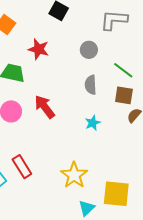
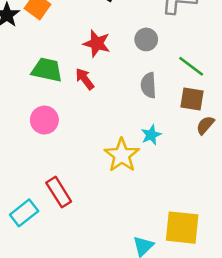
red star: (39, 49) -> (97, 43), moved
red arrow: (45, 107) -> (85, 79), moved, size x0.7
yellow star: (74, 175) -> (122, 155), moved

